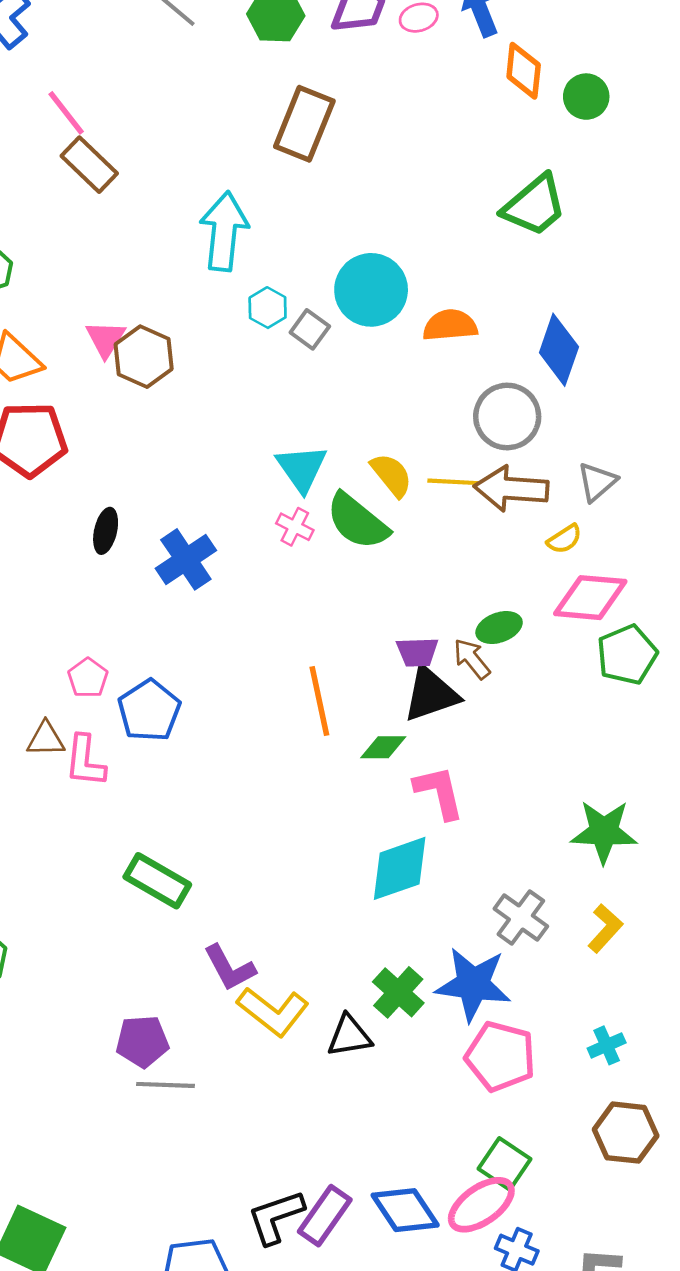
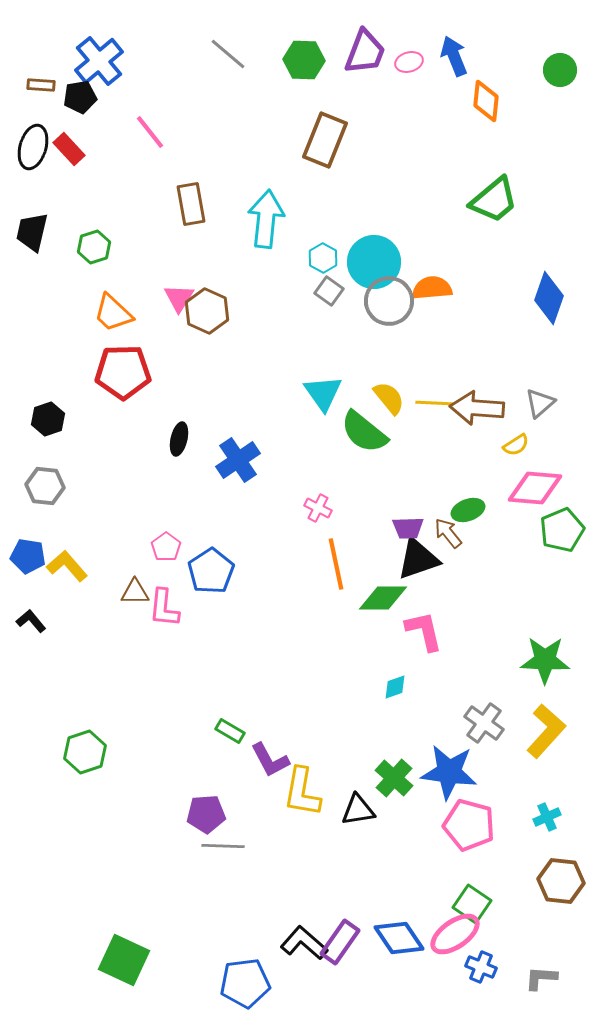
green circle: (586, 97) -> (560, 70), moved
brown rectangle: (89, 165) -> (191, 204), moved, turned 36
cyan hexagon: (268, 308) -> (323, 258), moved
blue diamond: (559, 350) -> (549, 298), moved
gray circle: (507, 416) -> (389, 301), moved
pink cross: (295, 527) -> (318, 508), moved
green diamond: (383, 747) -> (383, 598), size x1.4
cyan diamond: (400, 868) -> (395, 687), size x0.5
green rectangle: (157, 881) -> (230, 731), moved, size x0.6
yellow L-shape: (605, 928) -> (546, 731), size x1.5
yellow L-shape: (273, 1011) -> (302, 792), turned 62
black L-shape: (276, 1217) -> (304, 943), turned 60

